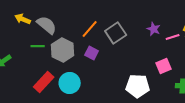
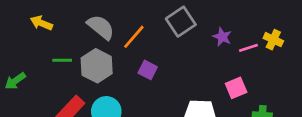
gray semicircle: (47, 25) -> (101, 27), moved
gray square: (116, 33) -> (181, 22), moved
purple square: (92, 53) -> (148, 70), moved

